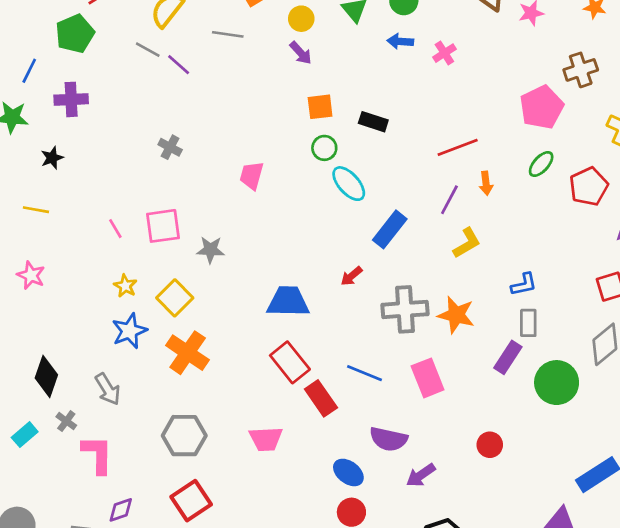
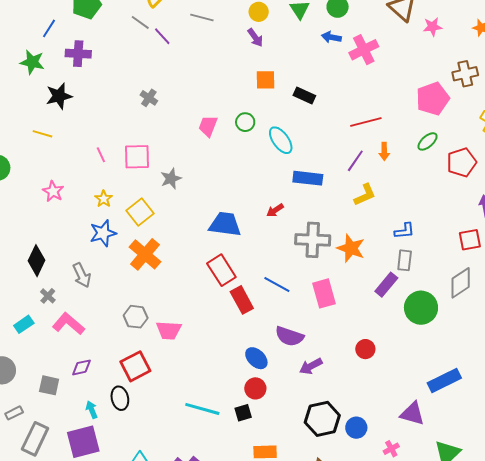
pink cross: (444, 53) -> (364, 50), size x1.6
green circle: (324, 148) -> (245, 122), moved
black star: (52, 158) -> (59, 96), size x1.5
blue rectangle: (390, 229) -> (308, 178), turned 52
gray star: (210, 250) -> (171, 179), turned -30
pink star: (31, 275) -> (53, 191), moved
cyan rectangle: (25, 435) -> (24, 324), moved
gray hexagon: (184, 436) -> (136, 317), size x0.7
pink trapezoid: (266, 439) -> (169, 330), moved
pink L-shape: (97, 454) -> (69, 324), turned -56

